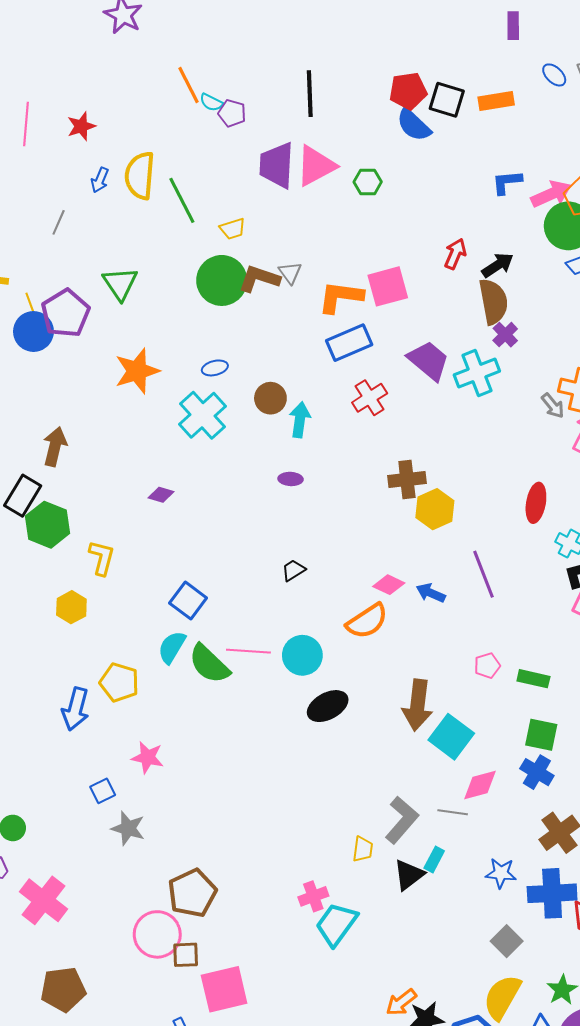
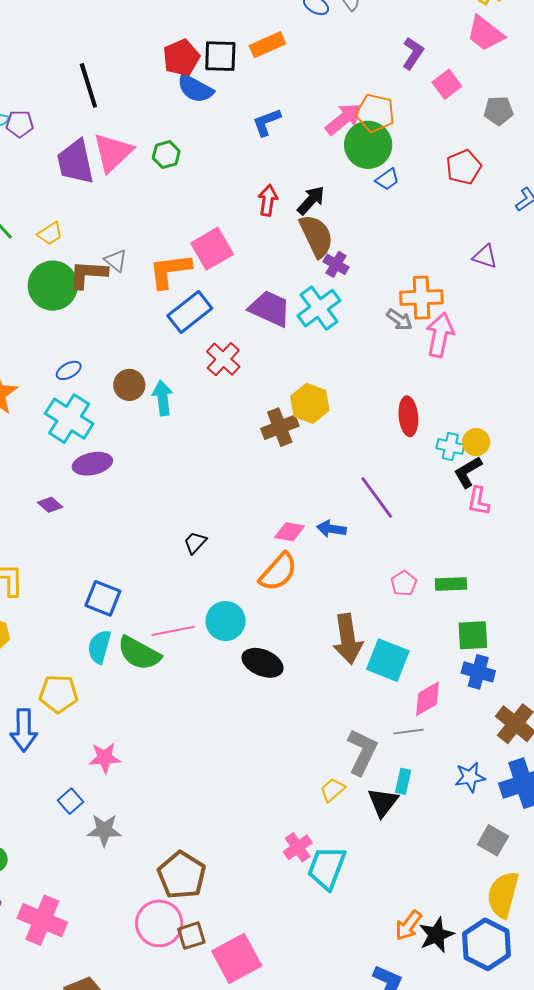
blue L-shape: (507, 182) -> (267, 122), moved
purple ellipse: (291, 479) -> (92, 464), moved, size x1.6
purple diamond: (161, 495) -> (50, 505), turned 40
yellow hexagon: (435, 509) -> (310, 403), moved
black ellipse: (328, 706) -> (263, 663), turned 66
yellow trapezoid: (363, 849) -> (333, 790), turned -124

